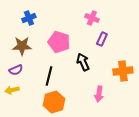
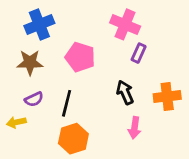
blue cross: (29, 18) -> (39, 24), size x1.5
pink cross: (92, 18) -> (125, 24), size x1.5
black arrow: (83, 62) -> (125, 92), moved
purple semicircle: (16, 70) -> (34, 99), moved

